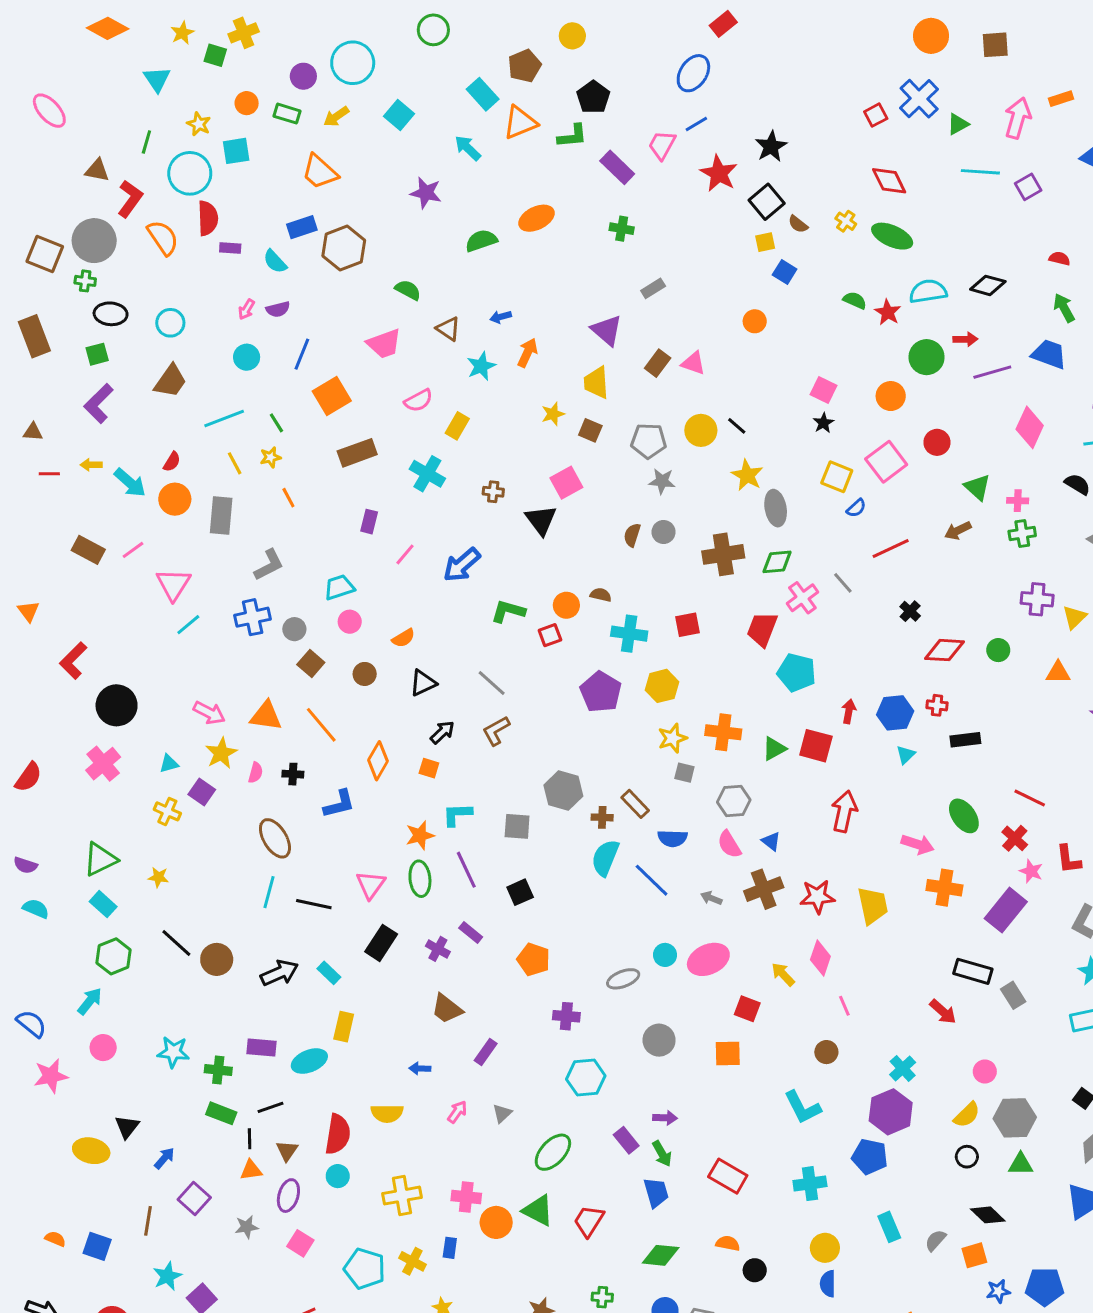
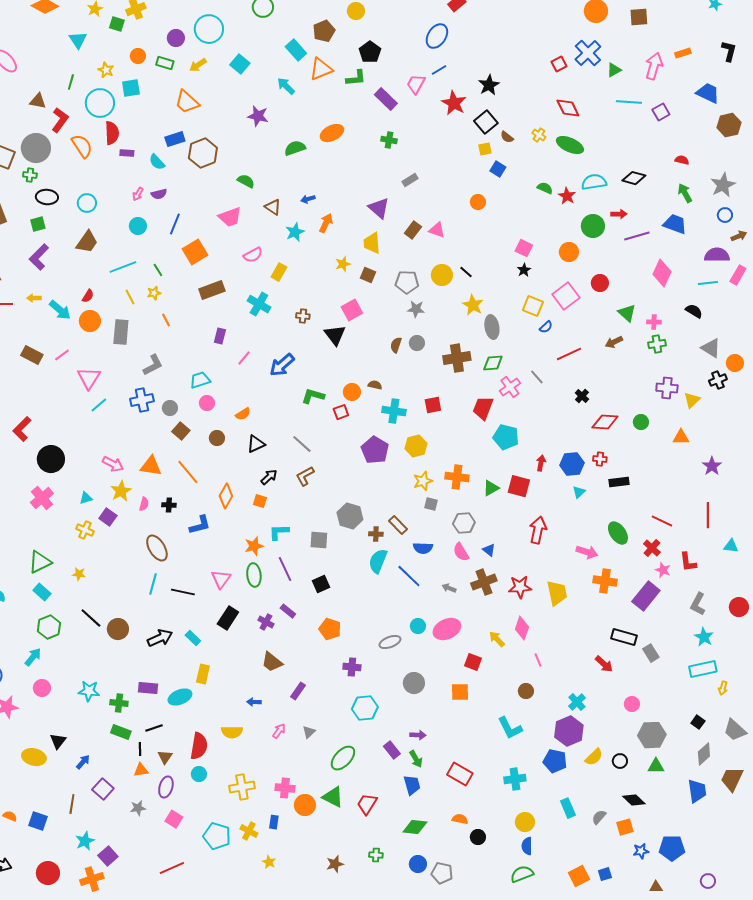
yellow semicircle: (967, 1115) -> (594, 757), moved

